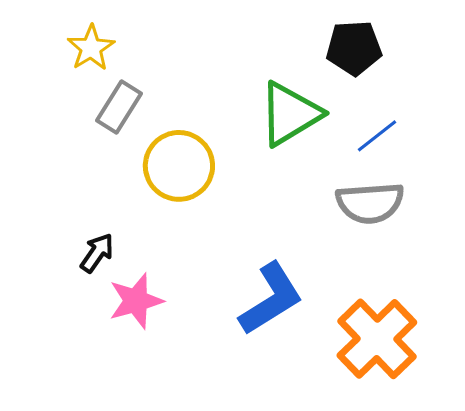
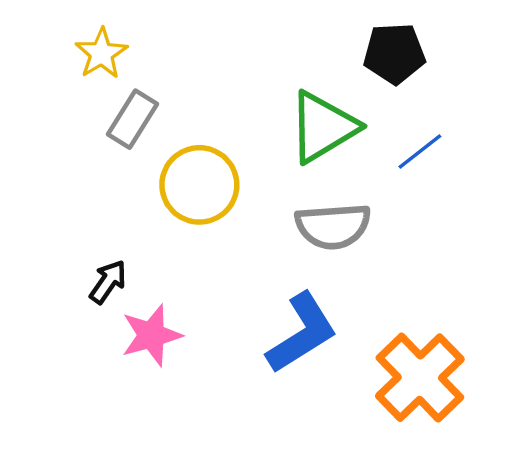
gray semicircle: (370, 203) -> (333, 226), moved

